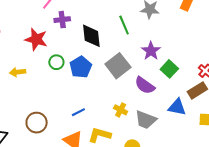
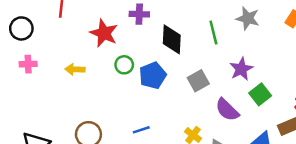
gray square: (118, 66) -> (198, 81), size x0.7

